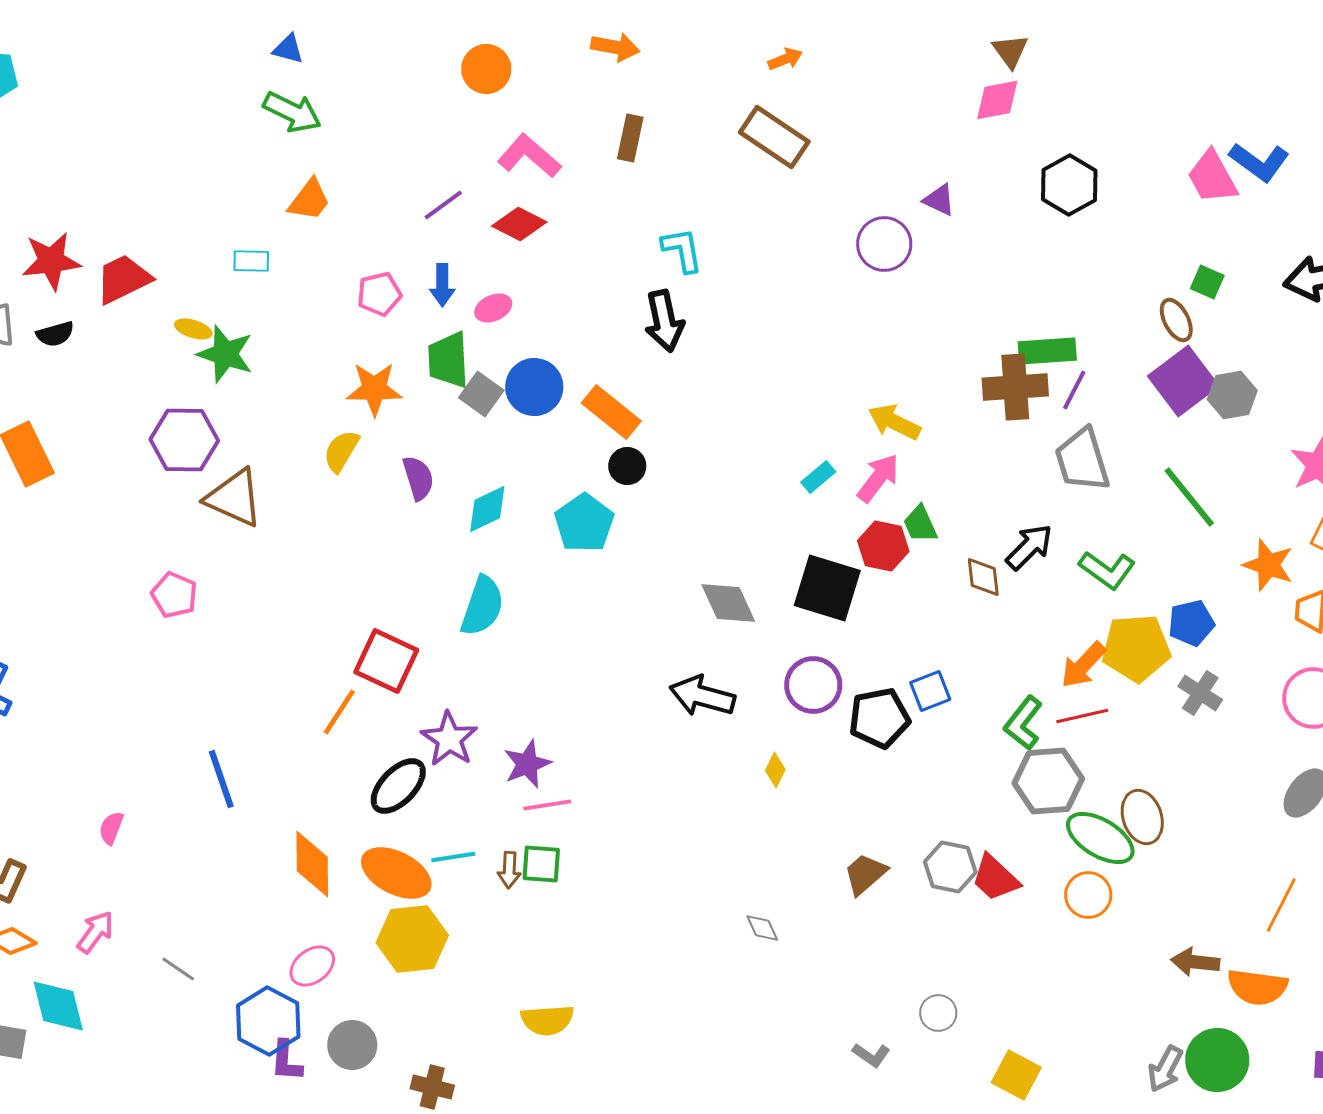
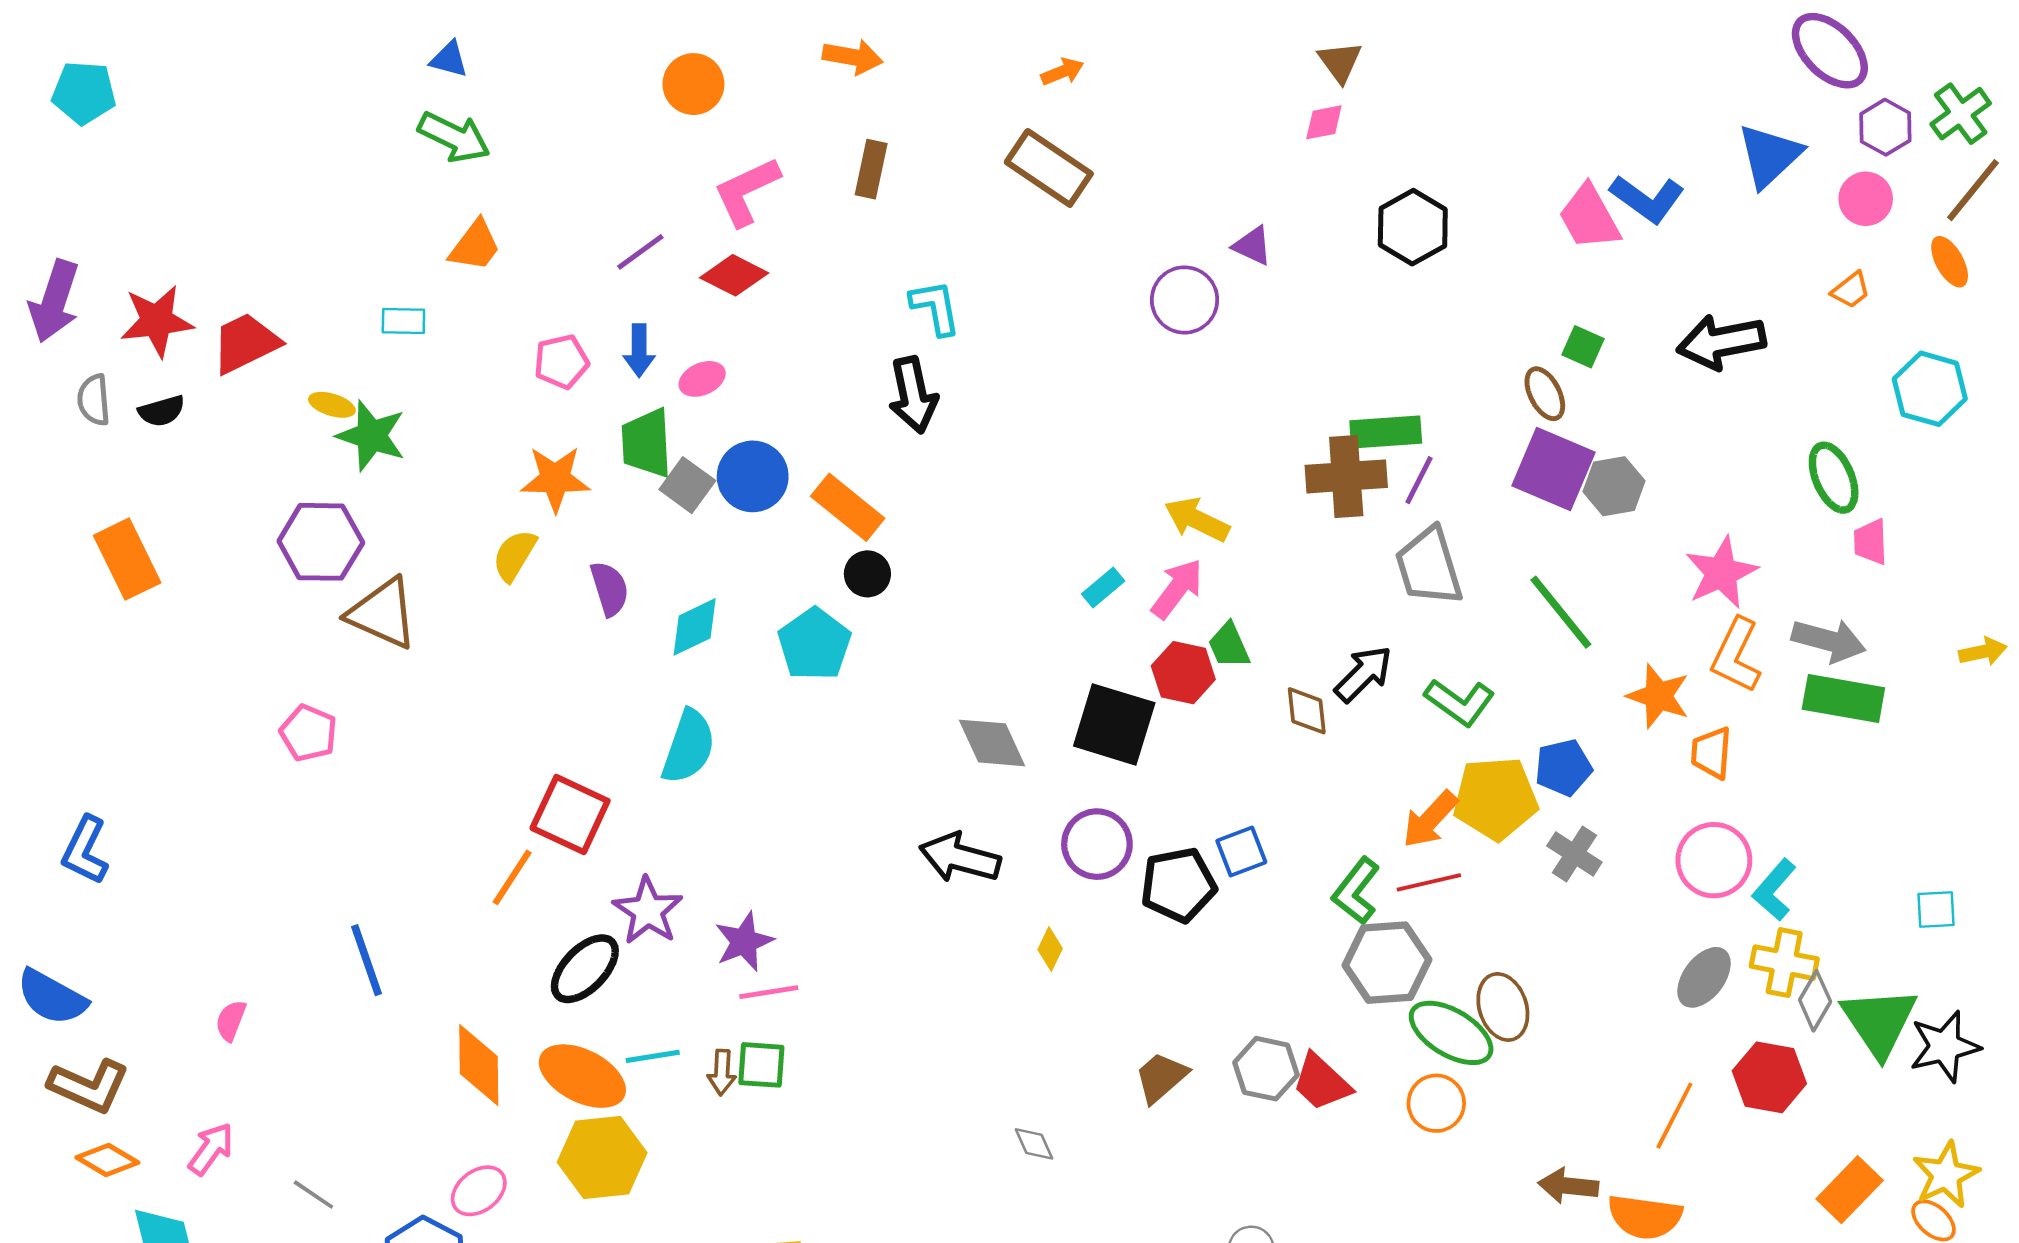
pink diamond: (997, 100) -> (1324, 122), size x0.7
pink L-shape: (529, 156) -> (747, 191), turned -66
purple square: (1183, 381) -> (1553, 469), turned -30

